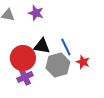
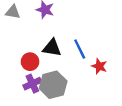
red circle: (23, 58) -> (30, 62), size x0.6
gray hexagon: (58, 65) -> (53, 85), moved

